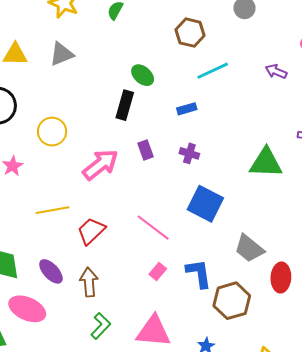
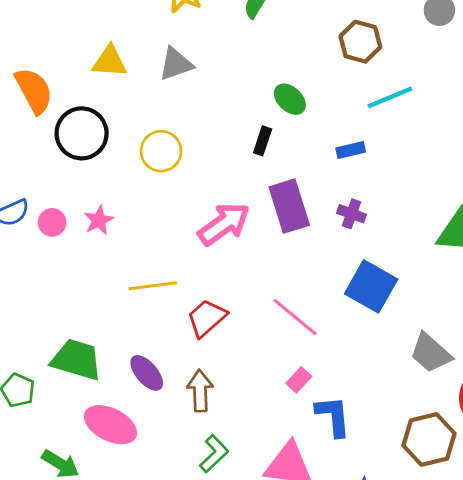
black rectangle: (125, 105) -> (263, 141), size x0.7
yellow circle: (52, 132) -> (161, 151), moved
purple rectangle: (145, 150) -> (289, 206), size x1.8
blue L-shape: (199, 273) -> (333, 416), moved
brown hexagon: (232, 301) -> (429, 439), moved

